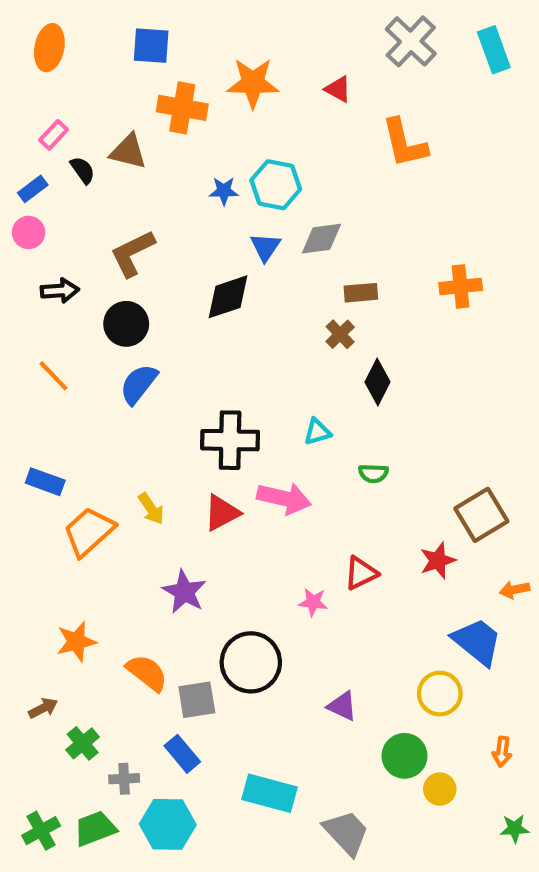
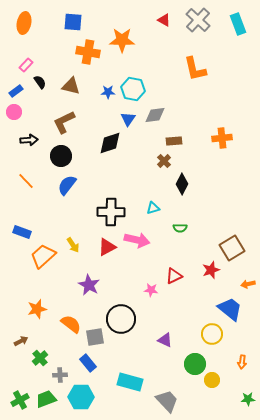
red triangle: (338, 89) -> (164, 20), moved
brown triangle: (128, 151) -> (71, 86), moved

